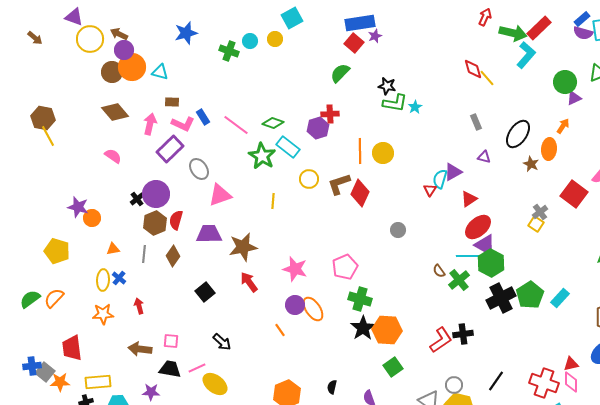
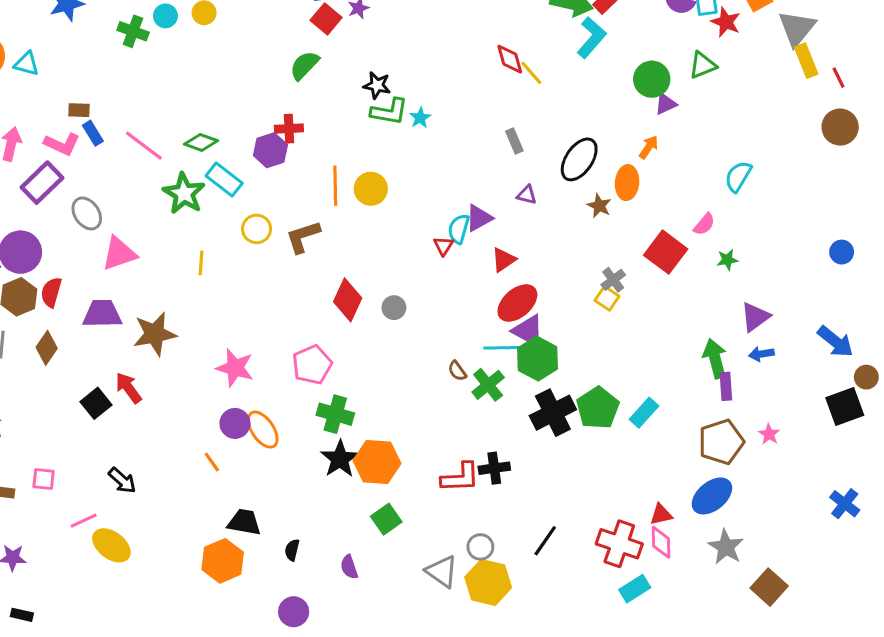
brown rectangle: (172, 102) -> (79, 110), moved
red diamond: (360, 193) -> (348, 300), moved
red arrow: (249, 282) -> (128, 388), moved
red L-shape: (441, 340) -> (460, 477), turned 32
black trapezoid: (170, 369) -> (244, 522), moved

